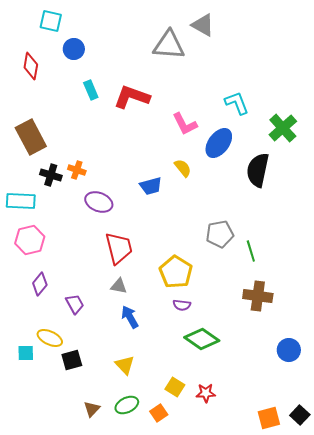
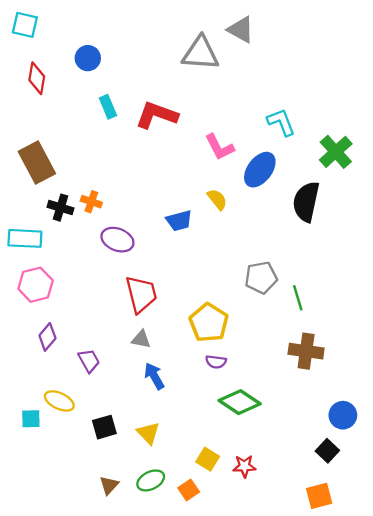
cyan square: (51, 21) -> (25, 25), moved
black square: (72, 360) -> (104, 427), moved
black square: (300, 415) -> (327, 451), moved

